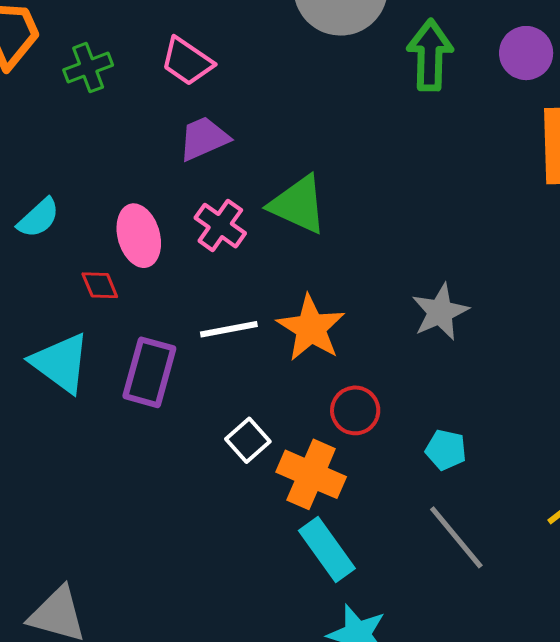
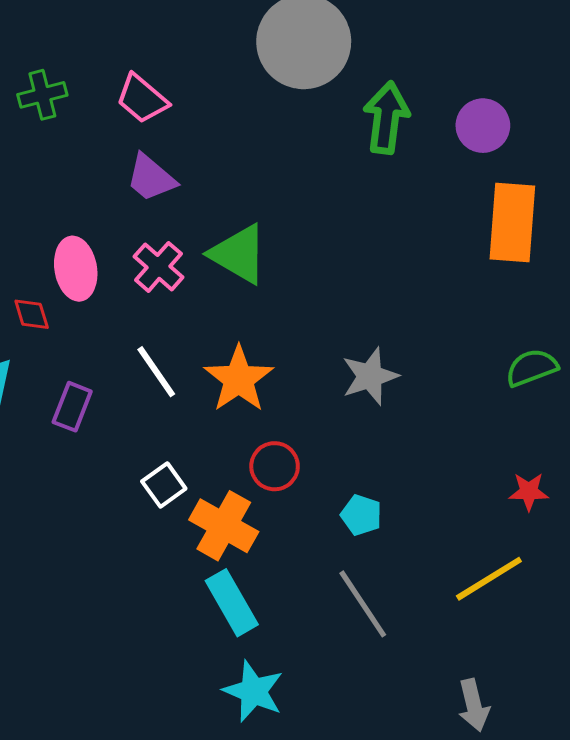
purple trapezoid: (204, 138) -> (151, 178), turned -122
white line: (229, 329) -> (156, 372), turned 60
purple rectangle: (149, 372) -> (72, 407), size x0.7

